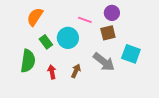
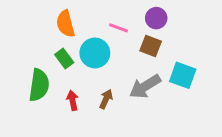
orange semicircle: (35, 17) -> (66, 24), moved, turned -48
brown square: (108, 33) -> (151, 46), turned 35
gray arrow: (104, 62) -> (145, 86), turned 110

